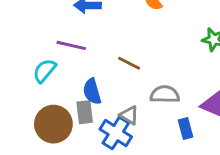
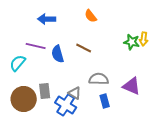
brown line: (129, 63) -> (84, 48), moved
blue semicircle: (92, 91) -> (58, 54), moved
blue rectangle: (186, 129) -> (105, 101), moved

